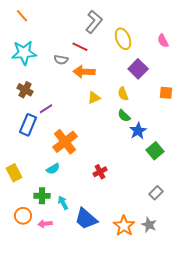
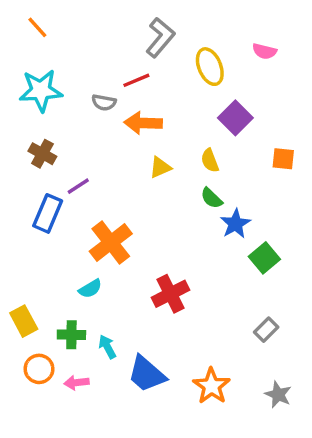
pink semicircle: (163, 41) -> (264, 51), moved, turned -48
red line: (80, 47) -> (136, 80), turned -49
red cross: (100, 172) -> (171, 294), size x1.5
yellow rectangle: (14, 173) -> (24, 321), moved
gray star: (149, 225) -> (278, 395), moved

